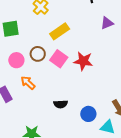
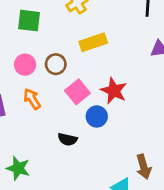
pink square: (59, 59) -> (77, 92), moved
blue circle: (88, 114) -> (97, 116), moved

